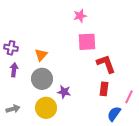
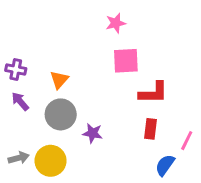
red L-shape: (106, 64) -> (153, 93), turned 110
purple arrow: (14, 70) -> (20, 101), turned -48
yellow circle: (46, 108) -> (51, 161), moved

